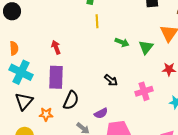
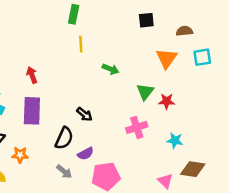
green triangle: (146, 47) -> (145, 92), moved
black arrow: (111, 80) -> (84, 114), moved
black semicircle: (71, 100) -> (64, 138), moved

